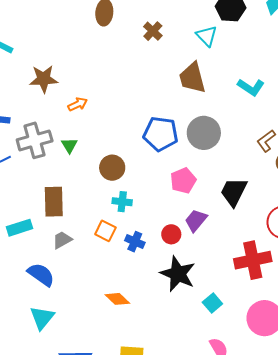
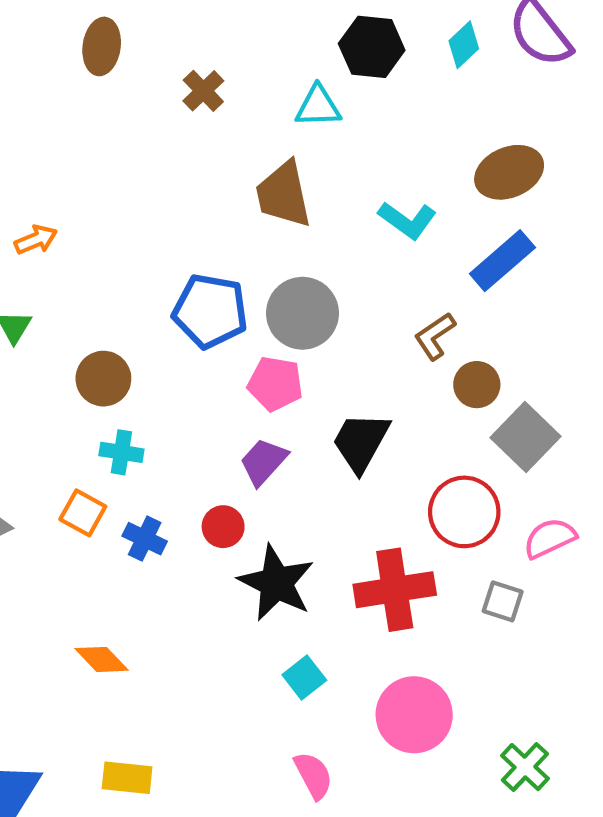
cyan triangle: (207, 36) -> (318, 106), turned -50
pink pentagon: (183, 181) -> (275, 384), moved, turned 30
purple trapezoid: (196, 220) -> (264, 462), moved
black star: (178, 274) -> (276, 583), moved

